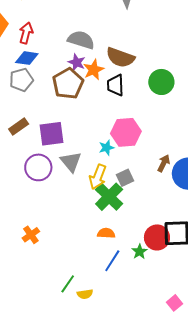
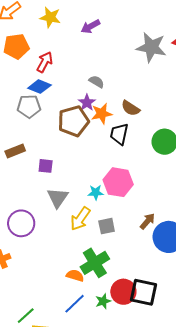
gray semicircle: (81, 40) -> (97, 82), size x0.6
brown semicircle: (120, 57) -> (131, 108), size x0.7
purple square: (52, 134) -> (46, 166), size x0.6
purple circle: (38, 167) -> (21, 223), moved
green cross: (109, 197) -> (95, 263), moved

